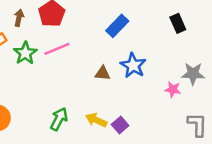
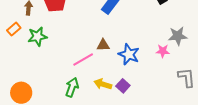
pink line: (57, 49) -> (83, 59), moved
green star: (25, 53) -> (37, 36), turned 30
blue star: (133, 65) -> (129, 54), moved

